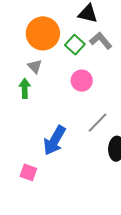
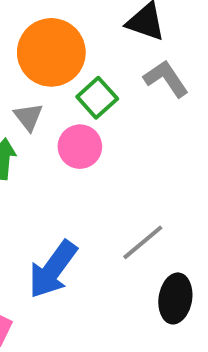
green square: (75, 45) -> (97, 98), moved
pink circle: (82, 81) -> (80, 147), moved

